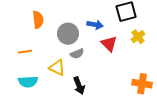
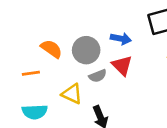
orange semicircle: (38, 20) -> (51, 49), moved, turned -48
red triangle: (109, 44) -> (122, 66), moved

